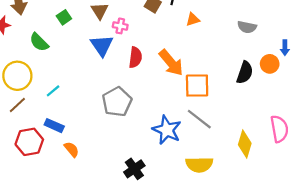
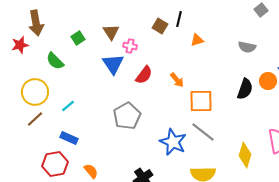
red semicircle: (135, 57) -> (144, 75), turned 30
orange arrow: (171, 63) -> (177, 80), size x0.6
red hexagon: (29, 142) -> (55, 164), moved
orange semicircle: (72, 149) -> (91, 171), moved

